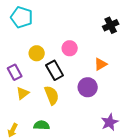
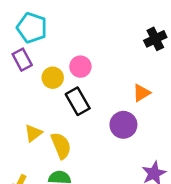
pink circle: (70, 48) -> (80, 67), moved
purple rectangle: (15, 72) -> (22, 60), moved
yellow semicircle: (52, 95) -> (61, 146), moved

